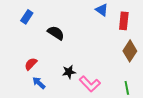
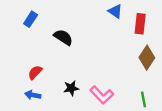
black star: (69, 72) -> (71, 88), moved
blue arrow: (39, 83) -> (33, 95), moved, turned -32

